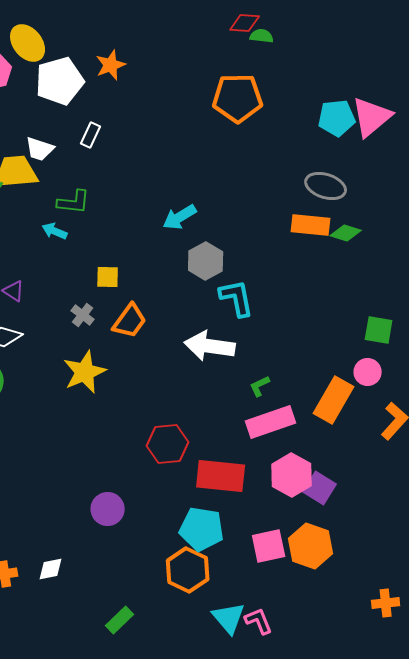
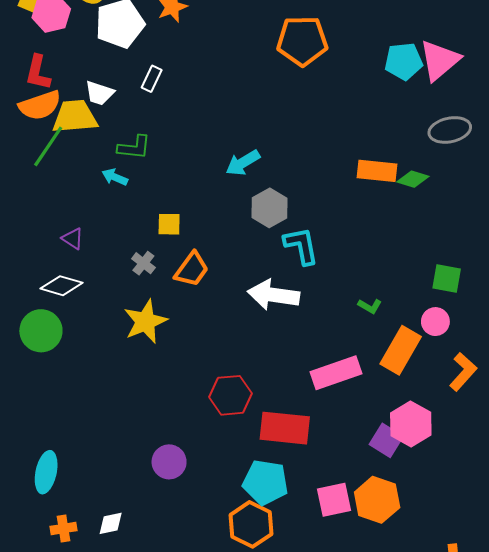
gray ellipse: (326, 186) -> (450, 130), moved, turned -30
green L-shape: (260, 386) -> (370, 306), moved, turned -125
pink hexagon: (292, 475) -> (411, 424), moved

